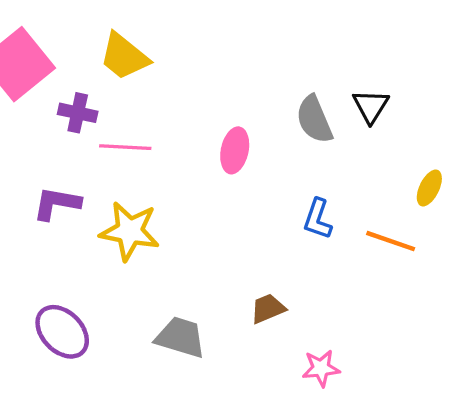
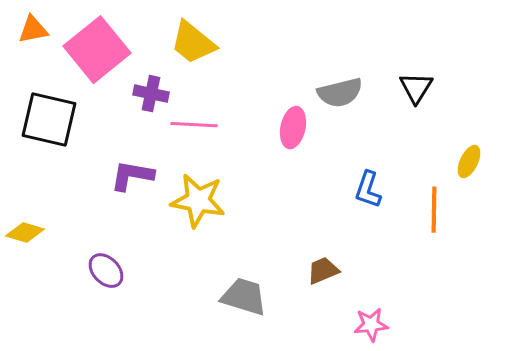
gray semicircle: (314, 119) -> (340, 93), moved, turned -81
orange line: (391, 241) -> (434, 210), turned 72
purple ellipse: (62, 332) -> (106, 271), moved, size x0.7

